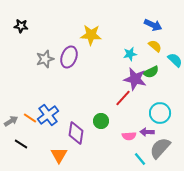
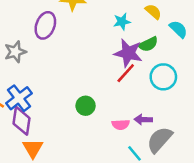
gray star: (45, 59) -> (15, 52), moved
red line: (123, 98) -> (126, 73), moved
cyan circle: (160, 113) -> (163, 77), moved
purple diamond: (76, 133) -> (21, 121), moved

